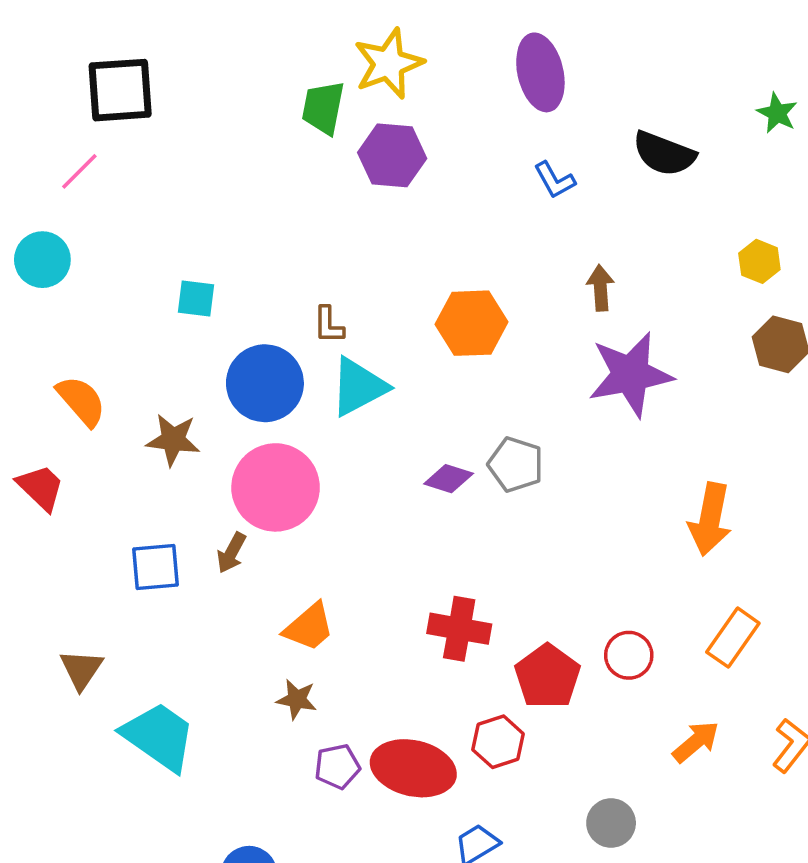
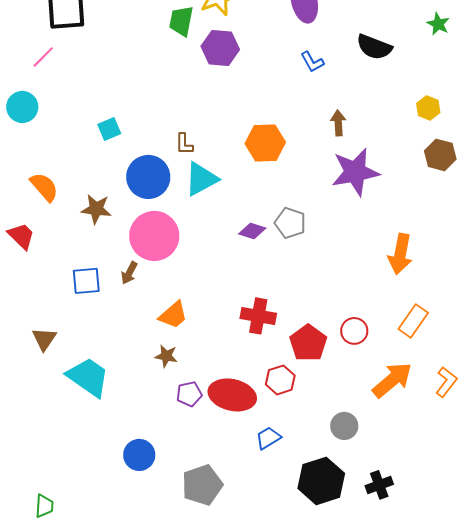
cyan square: (196, 298) -> (109, 129), turned -30
orange arrow: (696, 742) -> (392, 380), size x1.5

